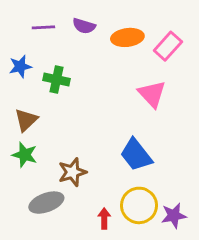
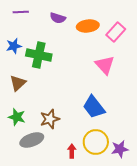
purple line: (43, 27) -> (21, 12), moved
green cross: (56, 79) -> (39, 55), size x1.4
green star: (25, 155) -> (17, 117), moved

